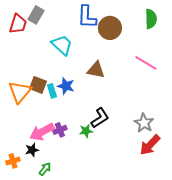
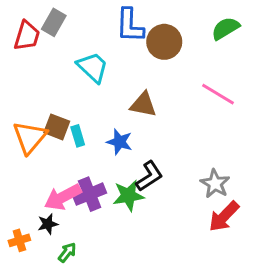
green semicircle: (151, 19) -> (225, 28), turned -120
blue star: (66, 86) -> (119, 142), moved
purple cross: (60, 130) -> (90, 194), size x1.5
green star: (86, 131) -> (128, 196), size x1.5

